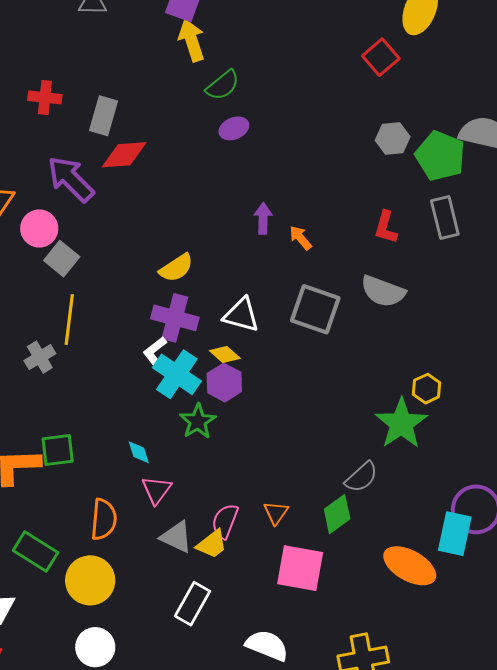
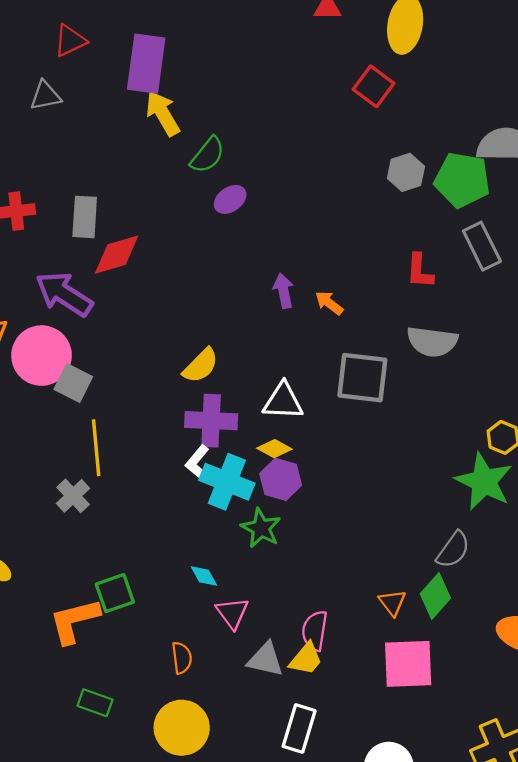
pink circle: (39, 229) -> (42, 356), size x1.4
orange triangle: (276, 513) -> (392, 603), moved
orange semicircle: (104, 519) -> (182, 658), size x0.7
green rectangle: (36, 551) -> (95, 703), moved, size x0.7

